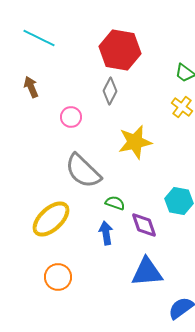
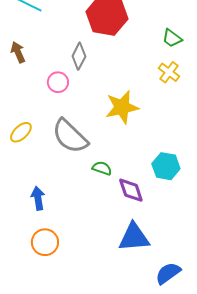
gray diamond: (110, 91) -> (79, 56), moved
yellow ellipse: (51, 219) -> (21, 132), moved, size x0.6
blue arrow: (106, 233) -> (38, 198), moved

